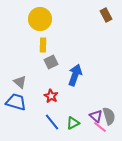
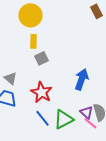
blue arrow: (75, 75) -> (82, 79), moved
red star: (51, 96) -> (42, 92), size x1.5
green triangle: (73, 123) -> (64, 119), size x1.5

